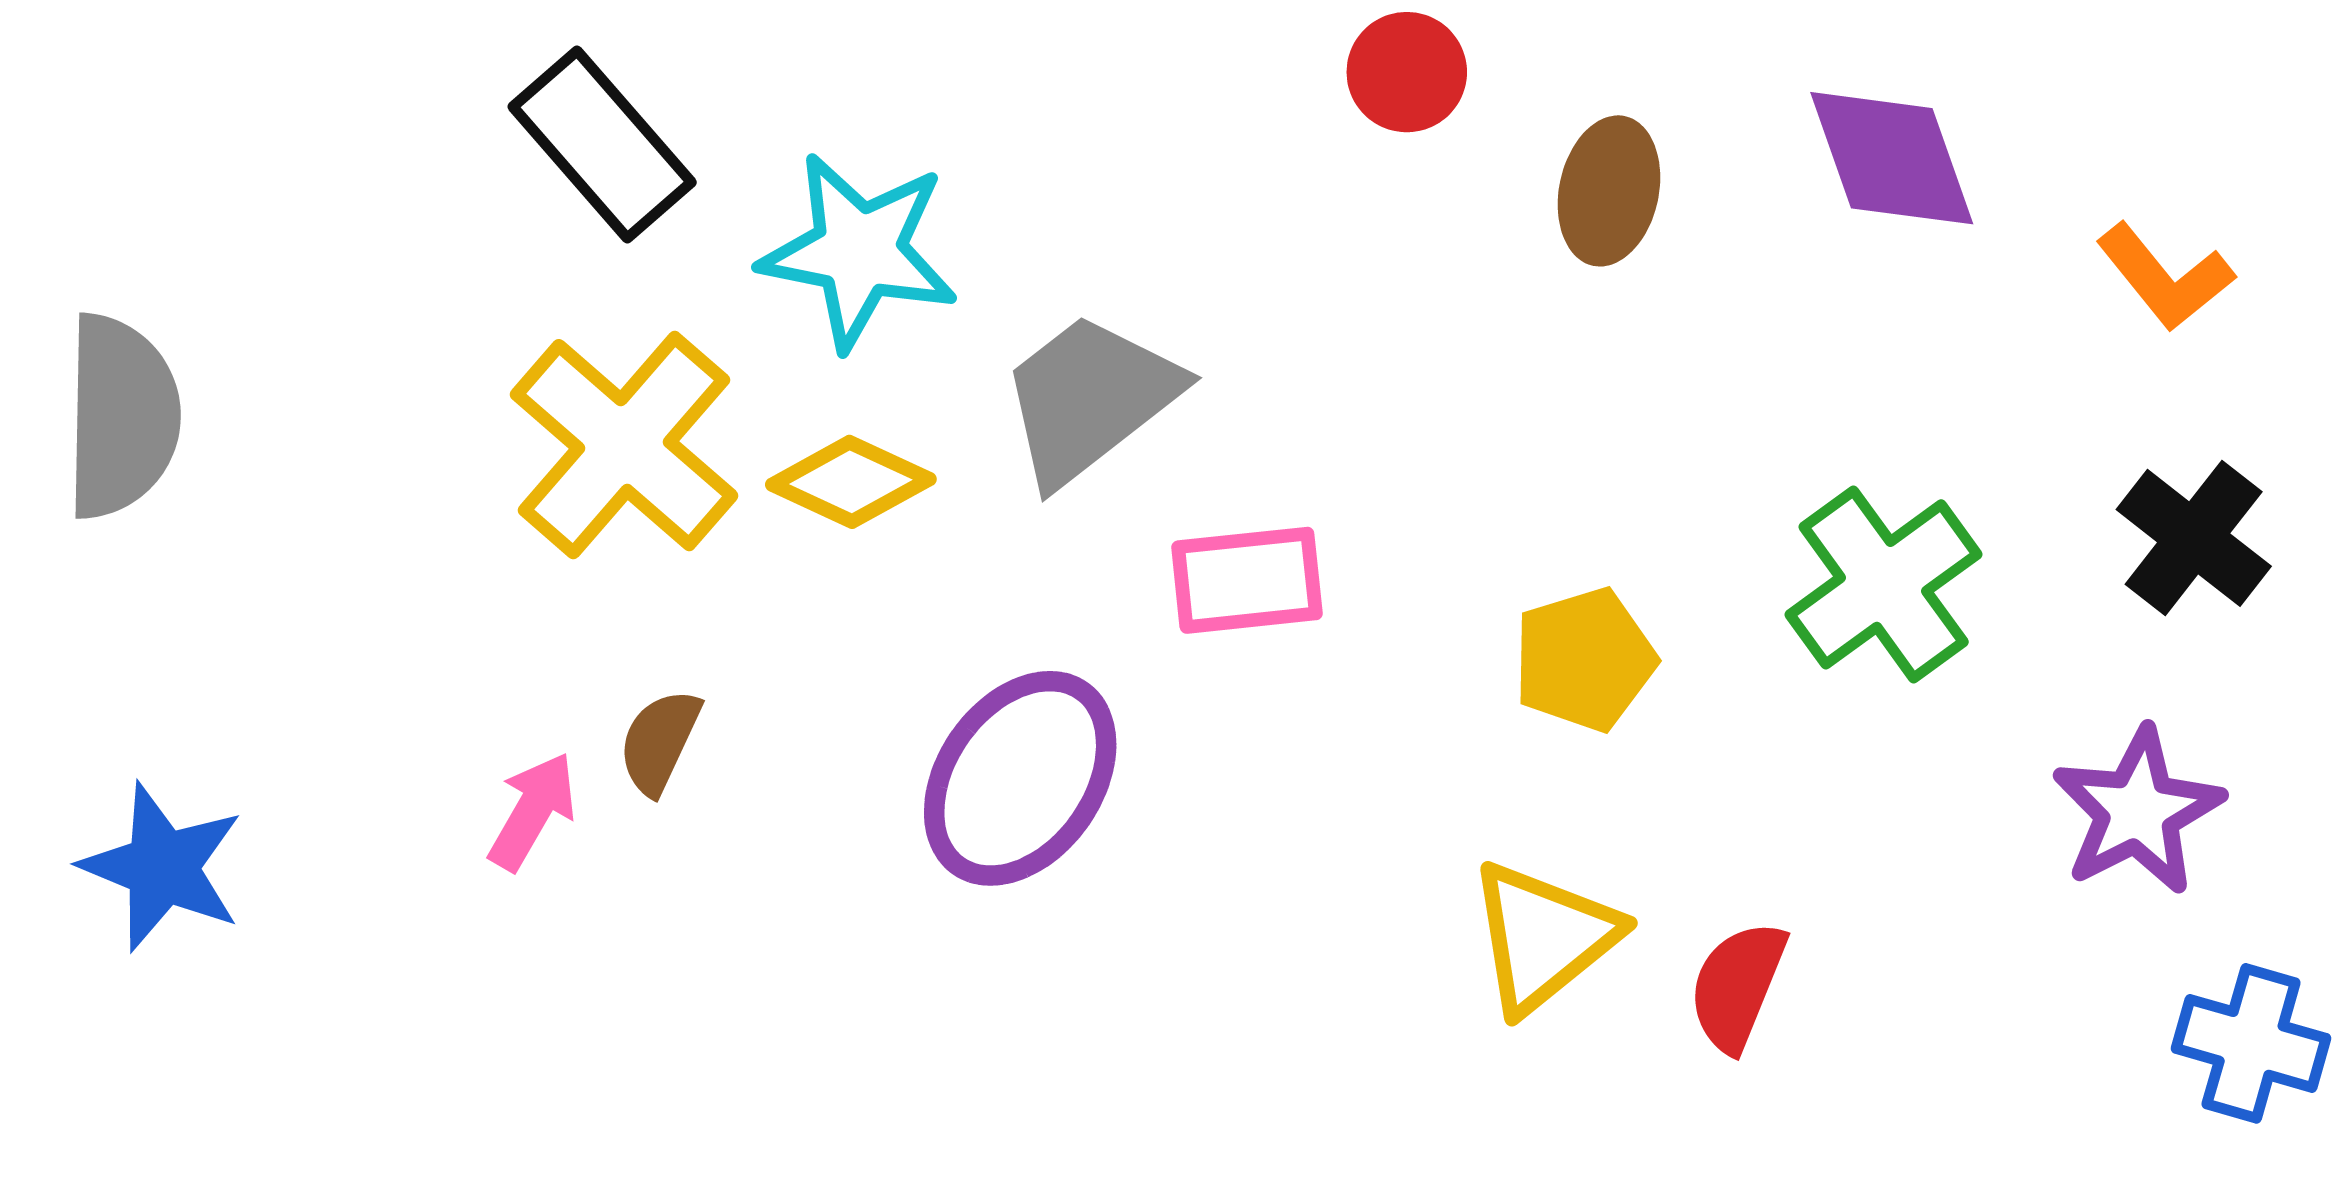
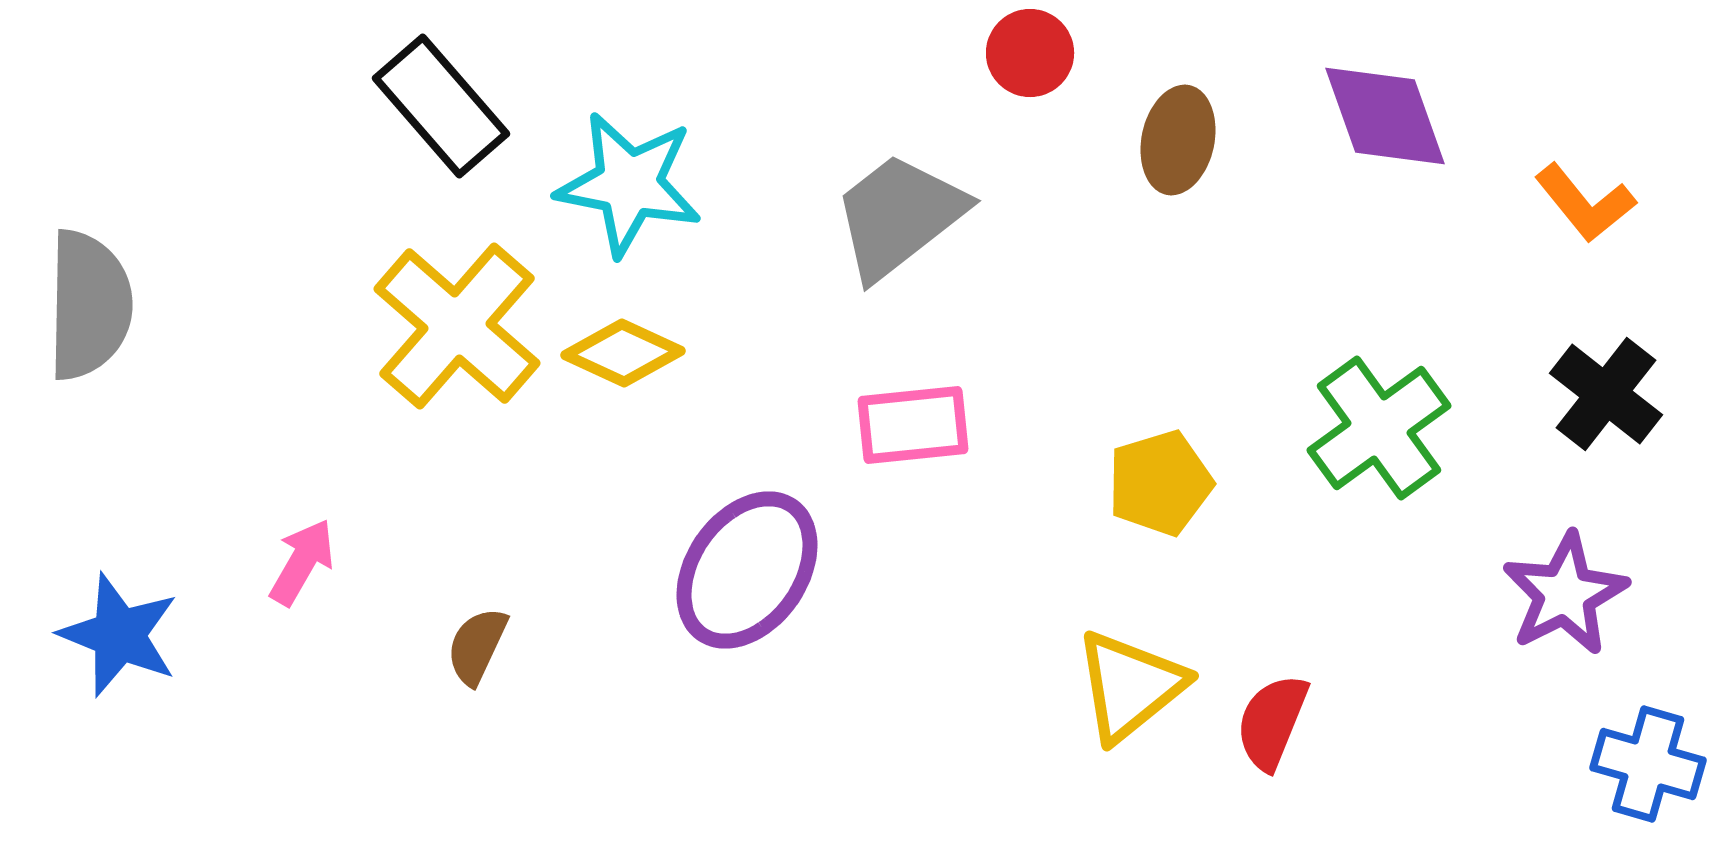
gray trapezoid: (1090, 399) -> (899, 216), moved
brown semicircle: (660, 742) -> (477, 646), moved
pink arrow: (532, 811) -> (302, 562), moved

